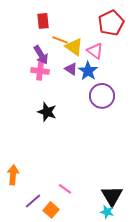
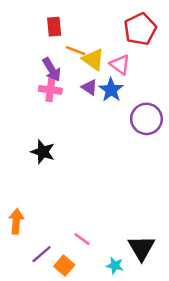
purple circle: (102, 96) -> (146, 119), moved
black star: (47, 112) -> (43, 152), moved
cyan star: (107, 212) -> (115, 266), moved

